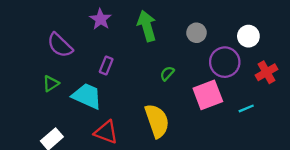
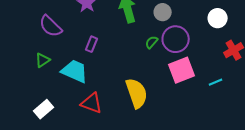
gray circle: (196, 33) -> (163, 12), moved
purple circle: (225, 62) -> (176, 39), moved
green semicircle: (167, 73) -> (152, 42), moved

